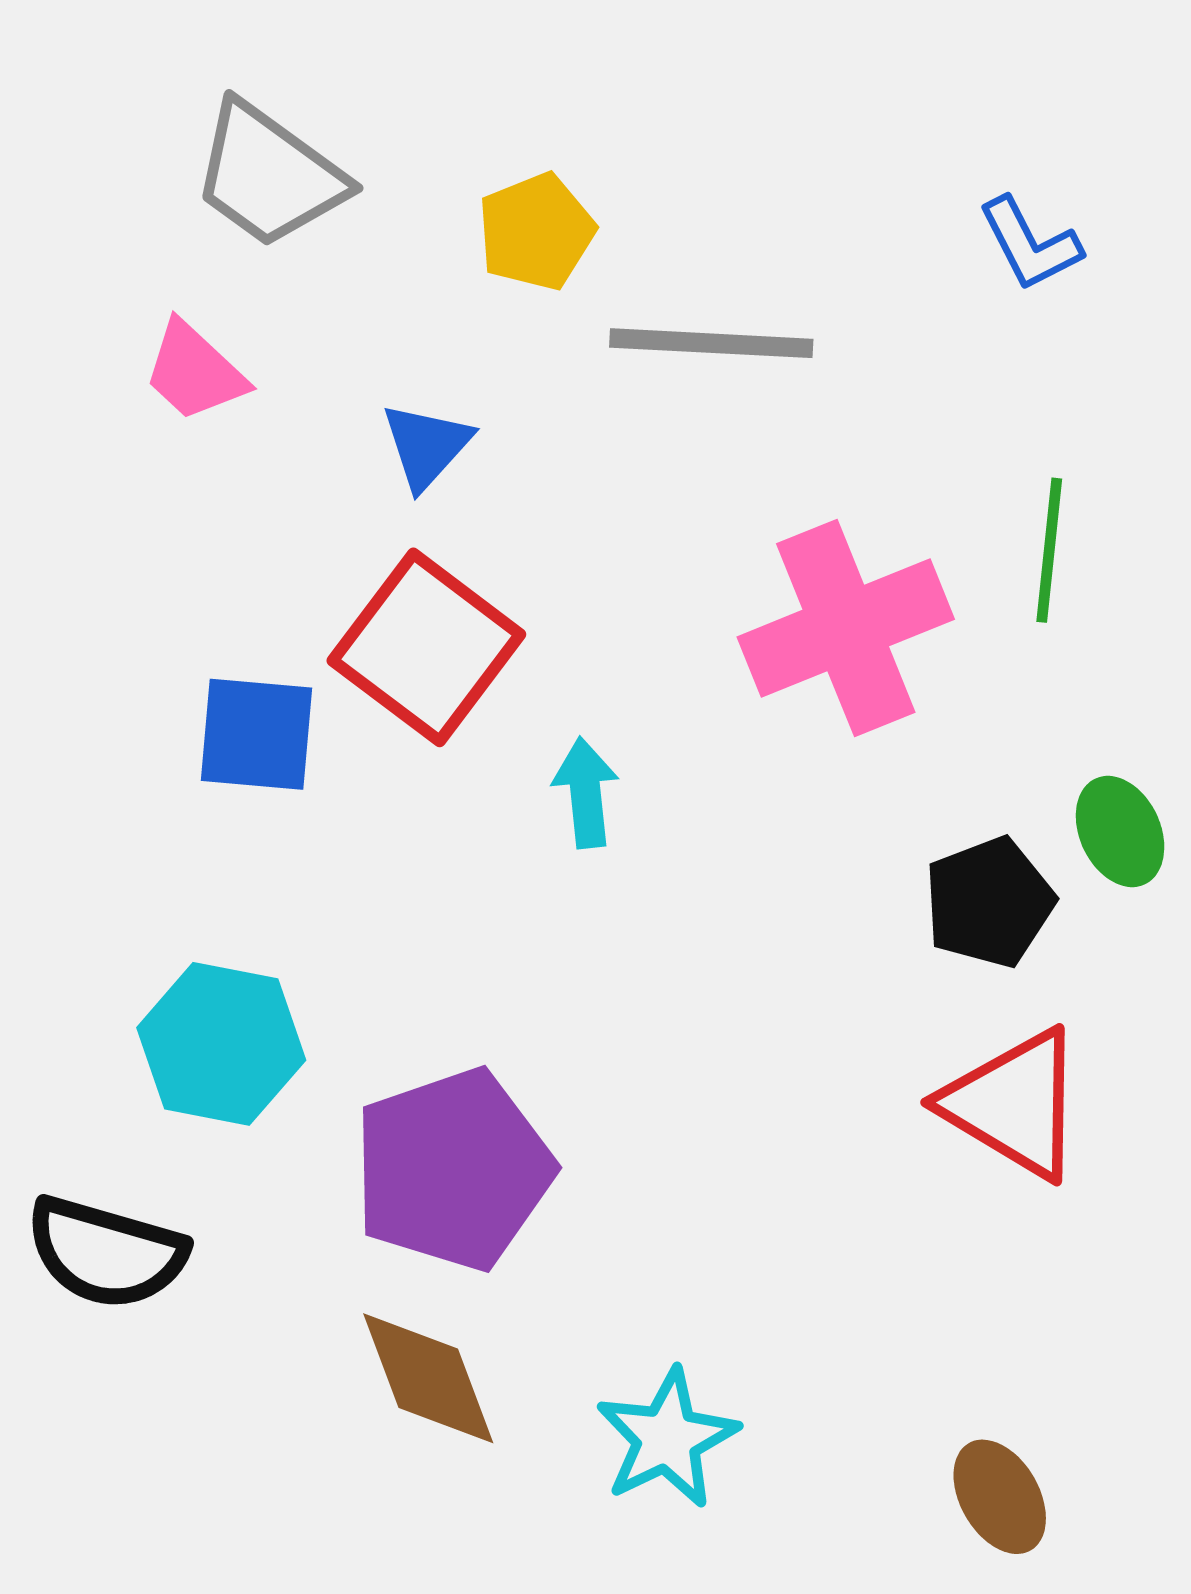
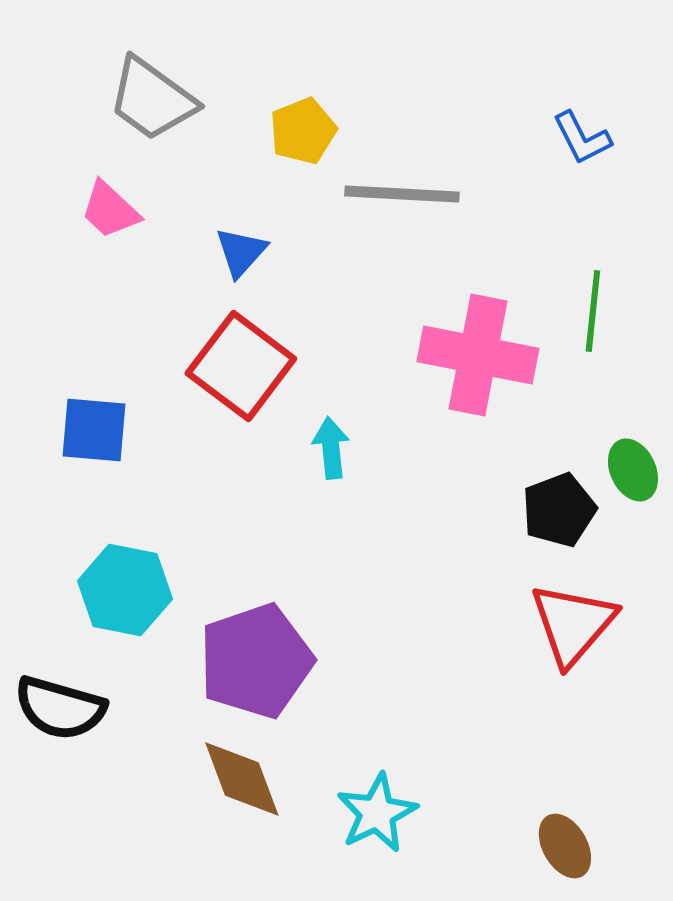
pink cross: (846, 628) -> (478, 355), turned 33
blue square: (257, 734) -> (94, 430), moved
red triangle: (1014, 1104) -> (573, 624), turned 40

